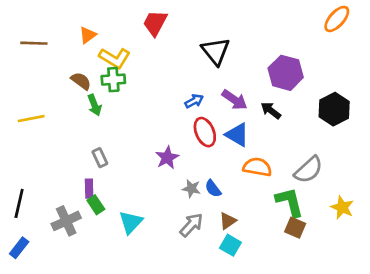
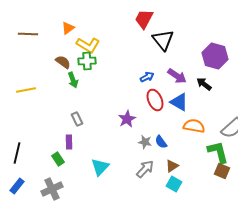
red trapezoid: (155, 23) -> (144, 19), moved
green rectangle: (96, 205) -> (58, 159), moved
gray cross: (66, 221) -> (52, 189), moved

